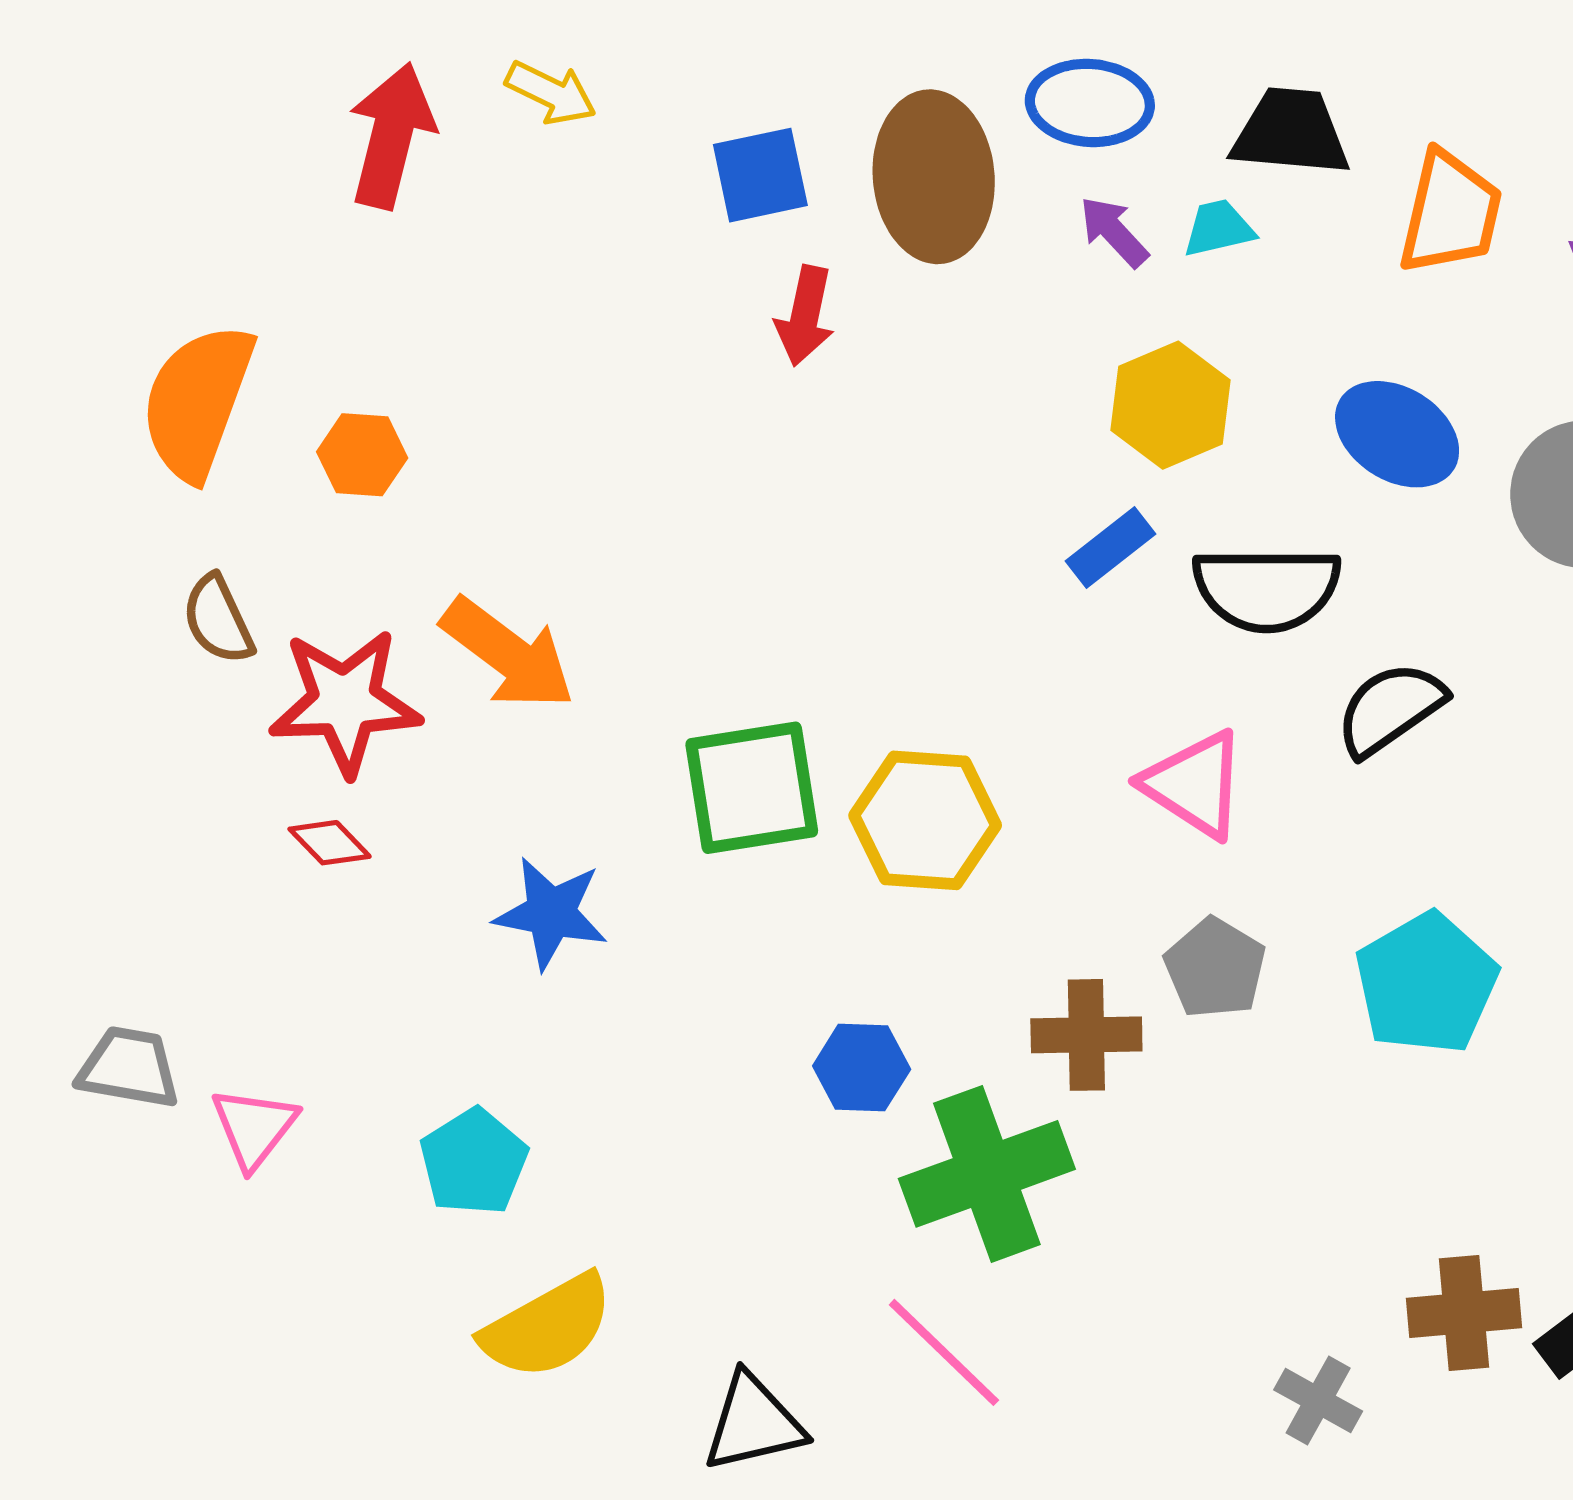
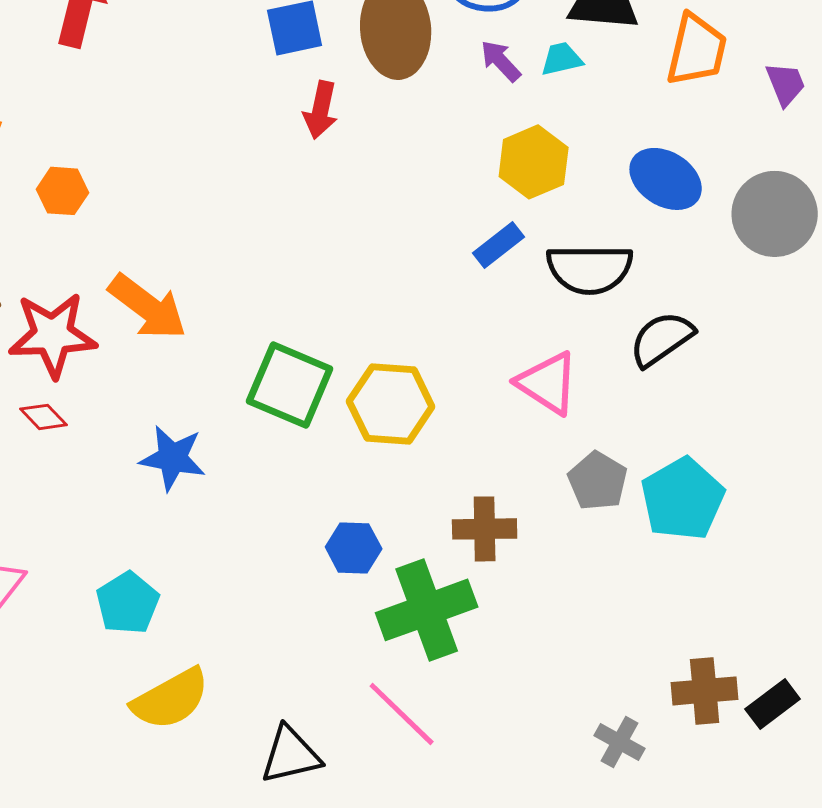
green square: (752, 788) -> (290, 385), turned 32
gray pentagon: (1215, 968) -> (598, 481), moved

